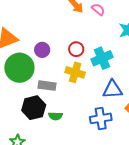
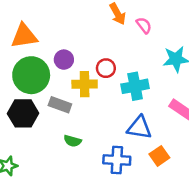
yellow cross: (75, 72) -> (85, 84), moved, turned -30
black hexagon: (34, 108) -> (23, 113), moved
green semicircle: (55, 116) -> (73, 141), moved

